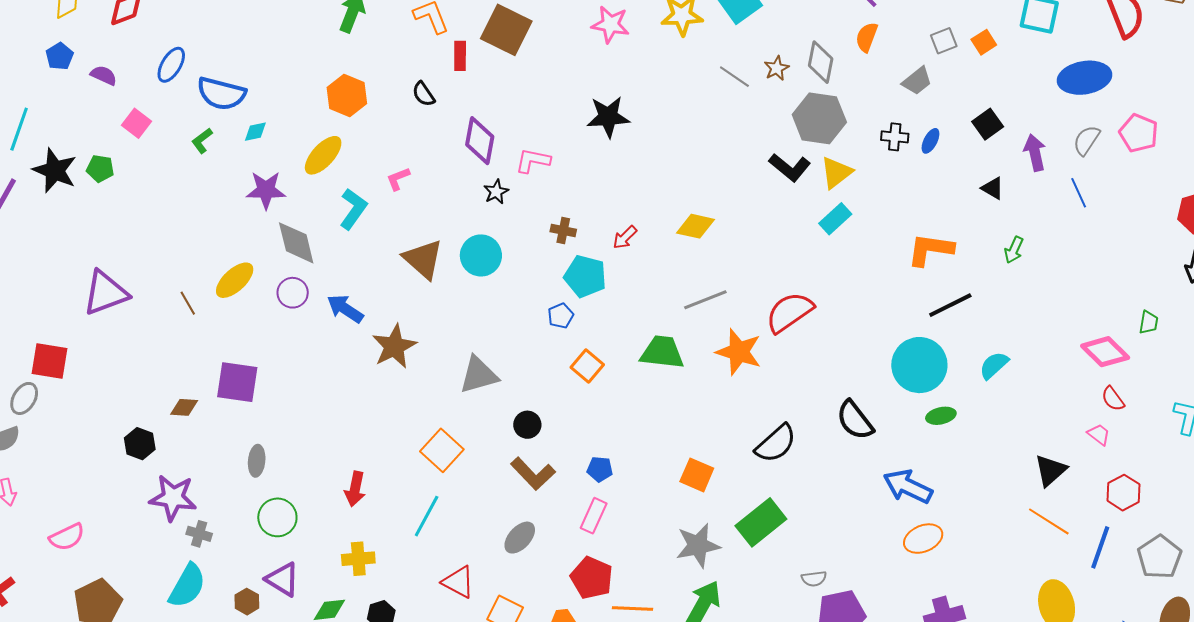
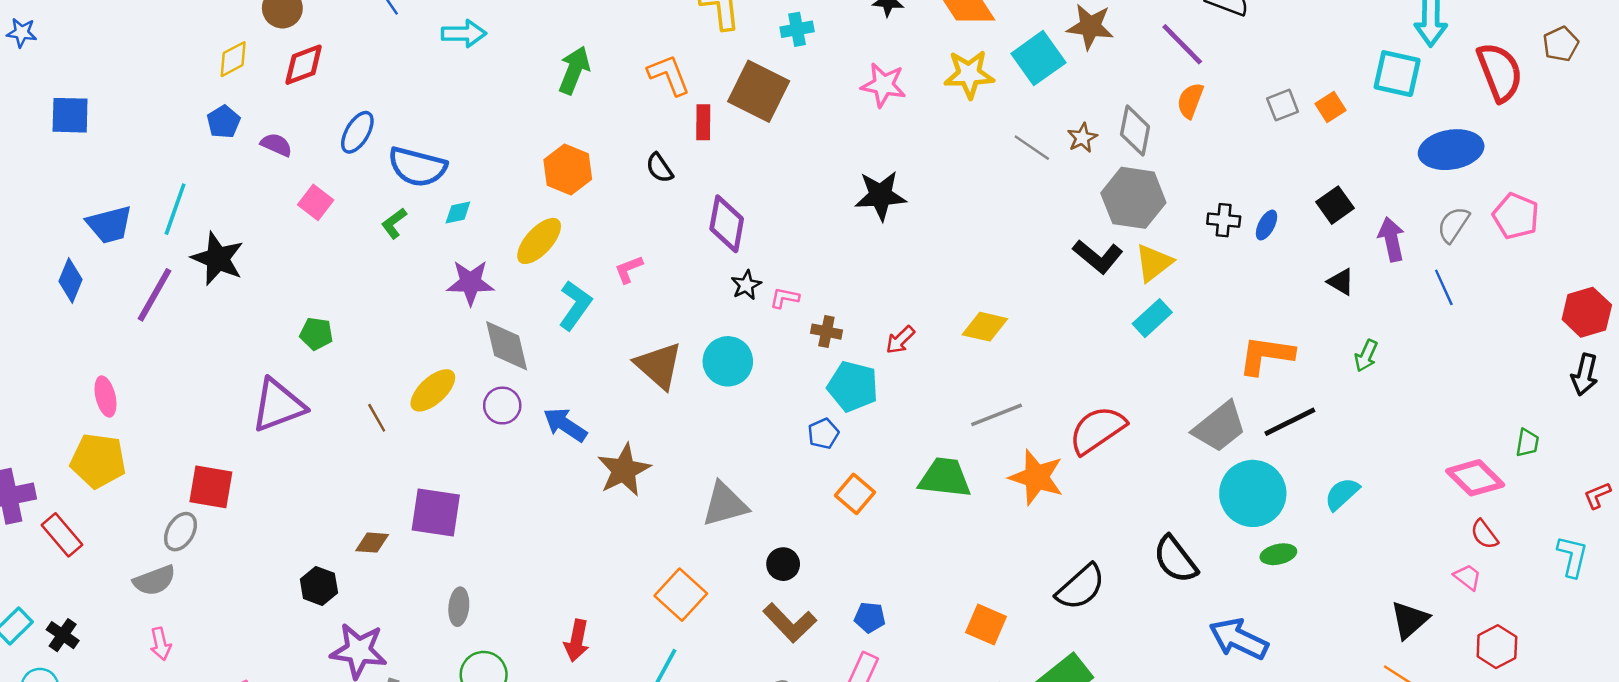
gray trapezoid: (917, 81) -> (1219, 427), moved, size x1.5
pink L-shape: (533, 161) -> (784, 298), moved, size x0.7
green pentagon: (100, 169) -> (316, 334), moved

